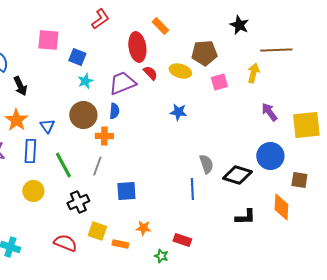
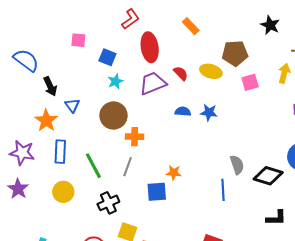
pink square: (48, 40) -> (78, 40), size x0.7
red ellipse: (137, 47) -> (150, 47), moved
blue semicircle: (114, 111) -> (183, 111), moved, turned -91
blue triangle: (47, 126) -> (72, 105), moved
orange star: (143, 228) -> (174, 173), moved

